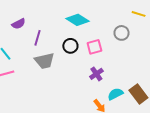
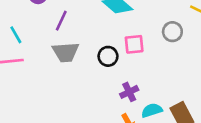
black circle: (70, 46) -> (108, 56), moved
purple cross: (96, 74) -> (129, 92), moved

